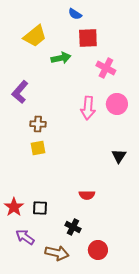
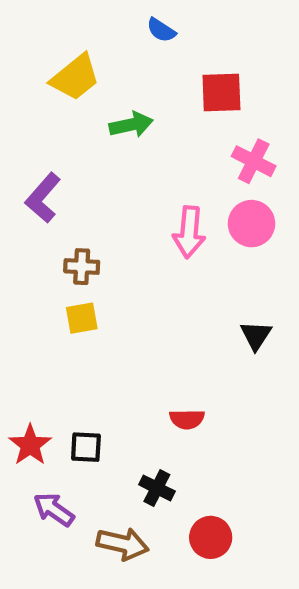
red square: (88, 38) -> (221, 92), moved
pink cross: (106, 68) -> (254, 161), moved

